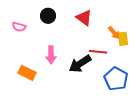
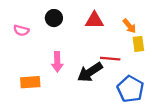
red triangle: (84, 18) -> (94, 20), turned -36
orange arrow: (114, 33) -> (129, 26), moved
orange rectangle: (27, 73) -> (30, 82), turned -30

